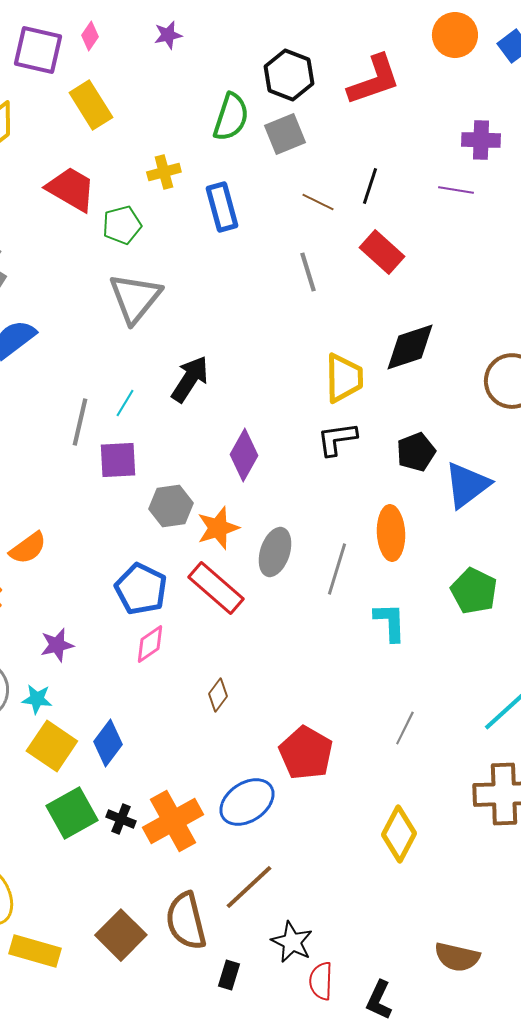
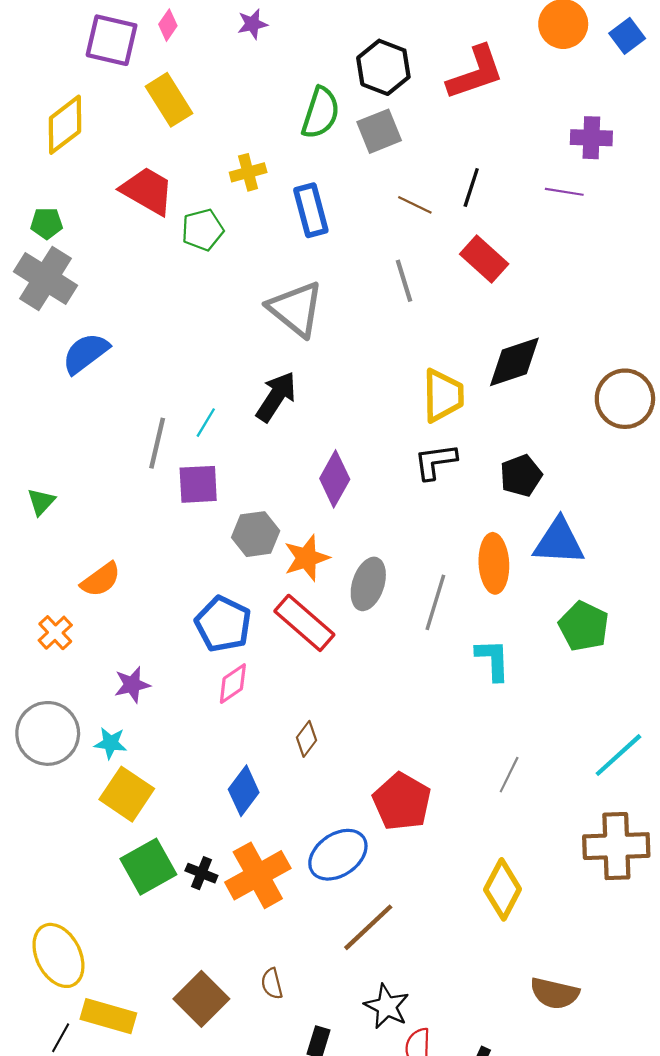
gray triangle: (135, 298) -> (296, 309), moved, turned -30
blue triangle: (467, 485) -> (559, 542), moved, turned 40
blue diamond: (108, 743) -> (244, 791), moved
brown line: (249, 887) -> (368, 927), moved
brown semicircle: (186, 921) -> (272, 984), size x0.5
brown semicircle: (457, 957) -> (555, 993), moved

